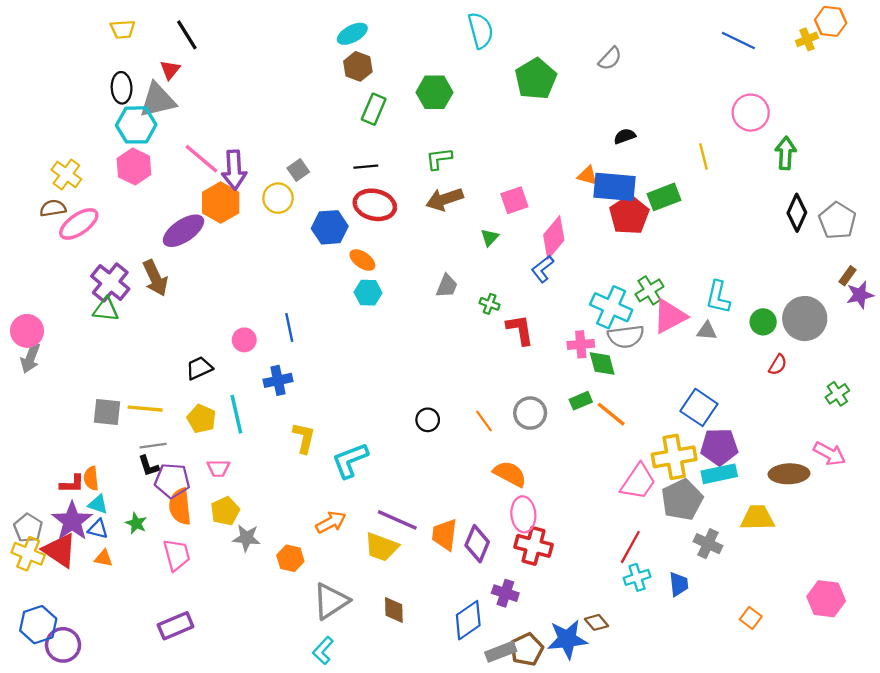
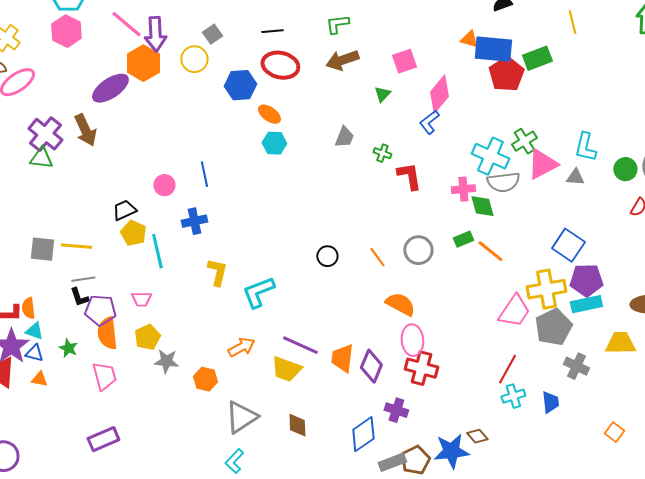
yellow pentagon: (201, 419) -> (133, 233), moved

